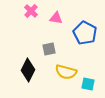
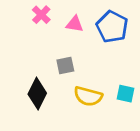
blue pentagon: (85, 33) -> (112, 27), moved
cyan square: (88, 84) -> (125, 94), moved

